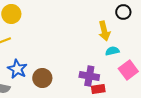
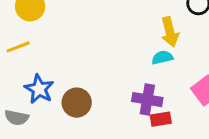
cyan semicircle: (112, 51) -> (162, 57), moved

